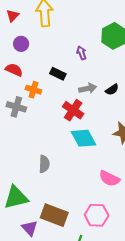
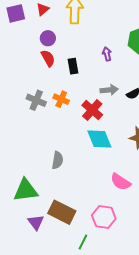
red semicircle: (14, 70) -> (48, 58), moved, turned 30
black rectangle: (58, 74) -> (73, 66), moved, turned 49
orange cross: (33, 90) -> (61, 99), moved

